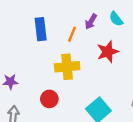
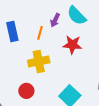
cyan semicircle: (116, 19) -> (77, 16), size x1.5
red star: (108, 52) -> (72, 45), turned 30

